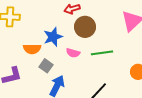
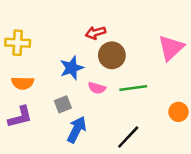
orange semicircle: (32, 49) -> (23, 83), moved
gray square: (46, 66) -> (63, 104), turned 32

